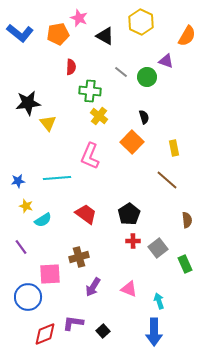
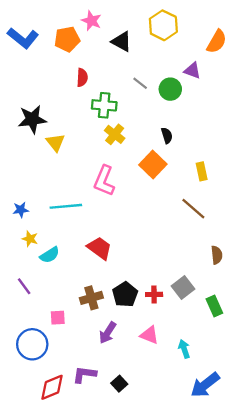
black pentagon: (129, 214) -> (125, 294), moved
red cross: (133, 241) -> (154, 294), moved
pink square: (50, 274) -> (58, 318), size x0.6
blue arrow: (154, 332) -> (205, 385), moved, turned 52

